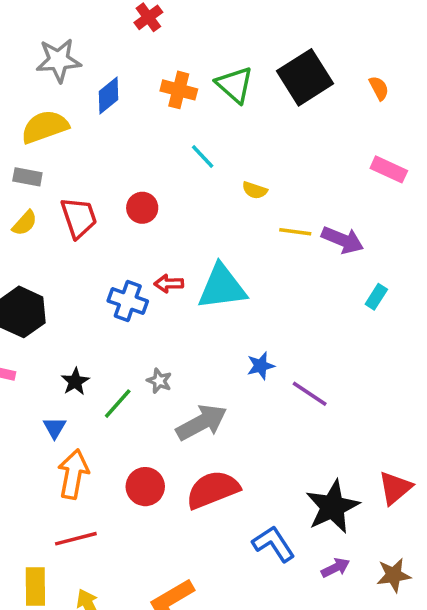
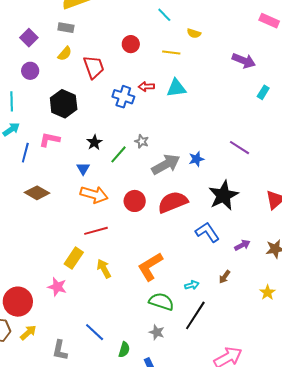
red trapezoid: (79, 218) -> (94, 67), moved
yellow line: (295, 232) -> (171, 53), moved
cyan triangle: (222, 287) -> (176, 88), size x0.7
blue star: (261, 366) -> (196, 159), moved
purple line: (310, 394) -> (239, 148), moved
orange arrow: (73, 474) -> (94, 195), turned 96
black star: (333, 507) -> (223, 195), moved
yellow rectangle: (35, 587) -> (74, 258), turned 35

